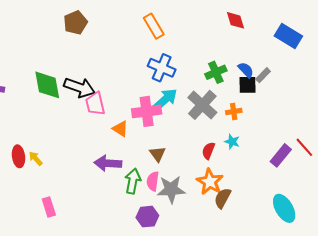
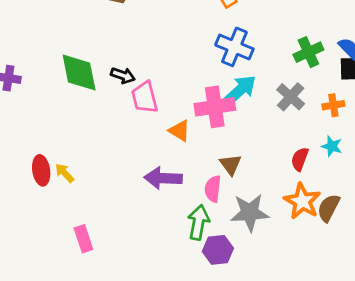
black arrow: (79, 87) -> (123, 75), size x0.6
gray cross: (202, 105) -> (291, 97), size x0.7
green arrow: (133, 181) -> (198, 222), moved
pink semicircle: (153, 181) -> (213, 189), moved
brown semicircle: (223, 198) -> (329, 208), moved

